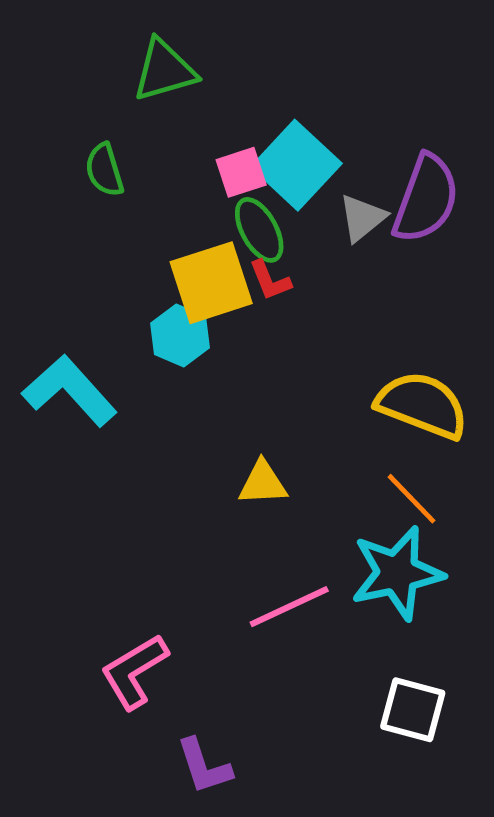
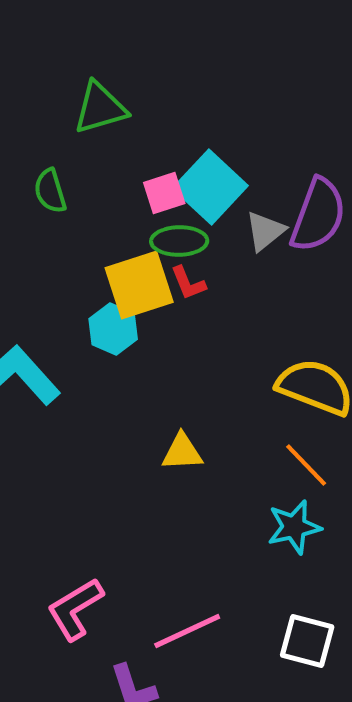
green ellipse: (259, 230) -> (179, 241), turned -62
cyan star: (397, 573) -> (294, 527), size x0.7
pink line: (289, 607) -> (187, 631), moved

